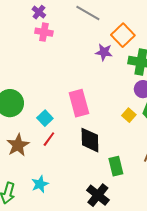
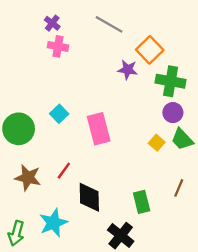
cyan square: (45, 118) -> (59, 114), moved
black diamond: (90, 140) -> (89, 197), moved
brown star: (18, 145) -> (28, 178), turned -30
cyan star: (40, 184) -> (53, 223), size x1.4

